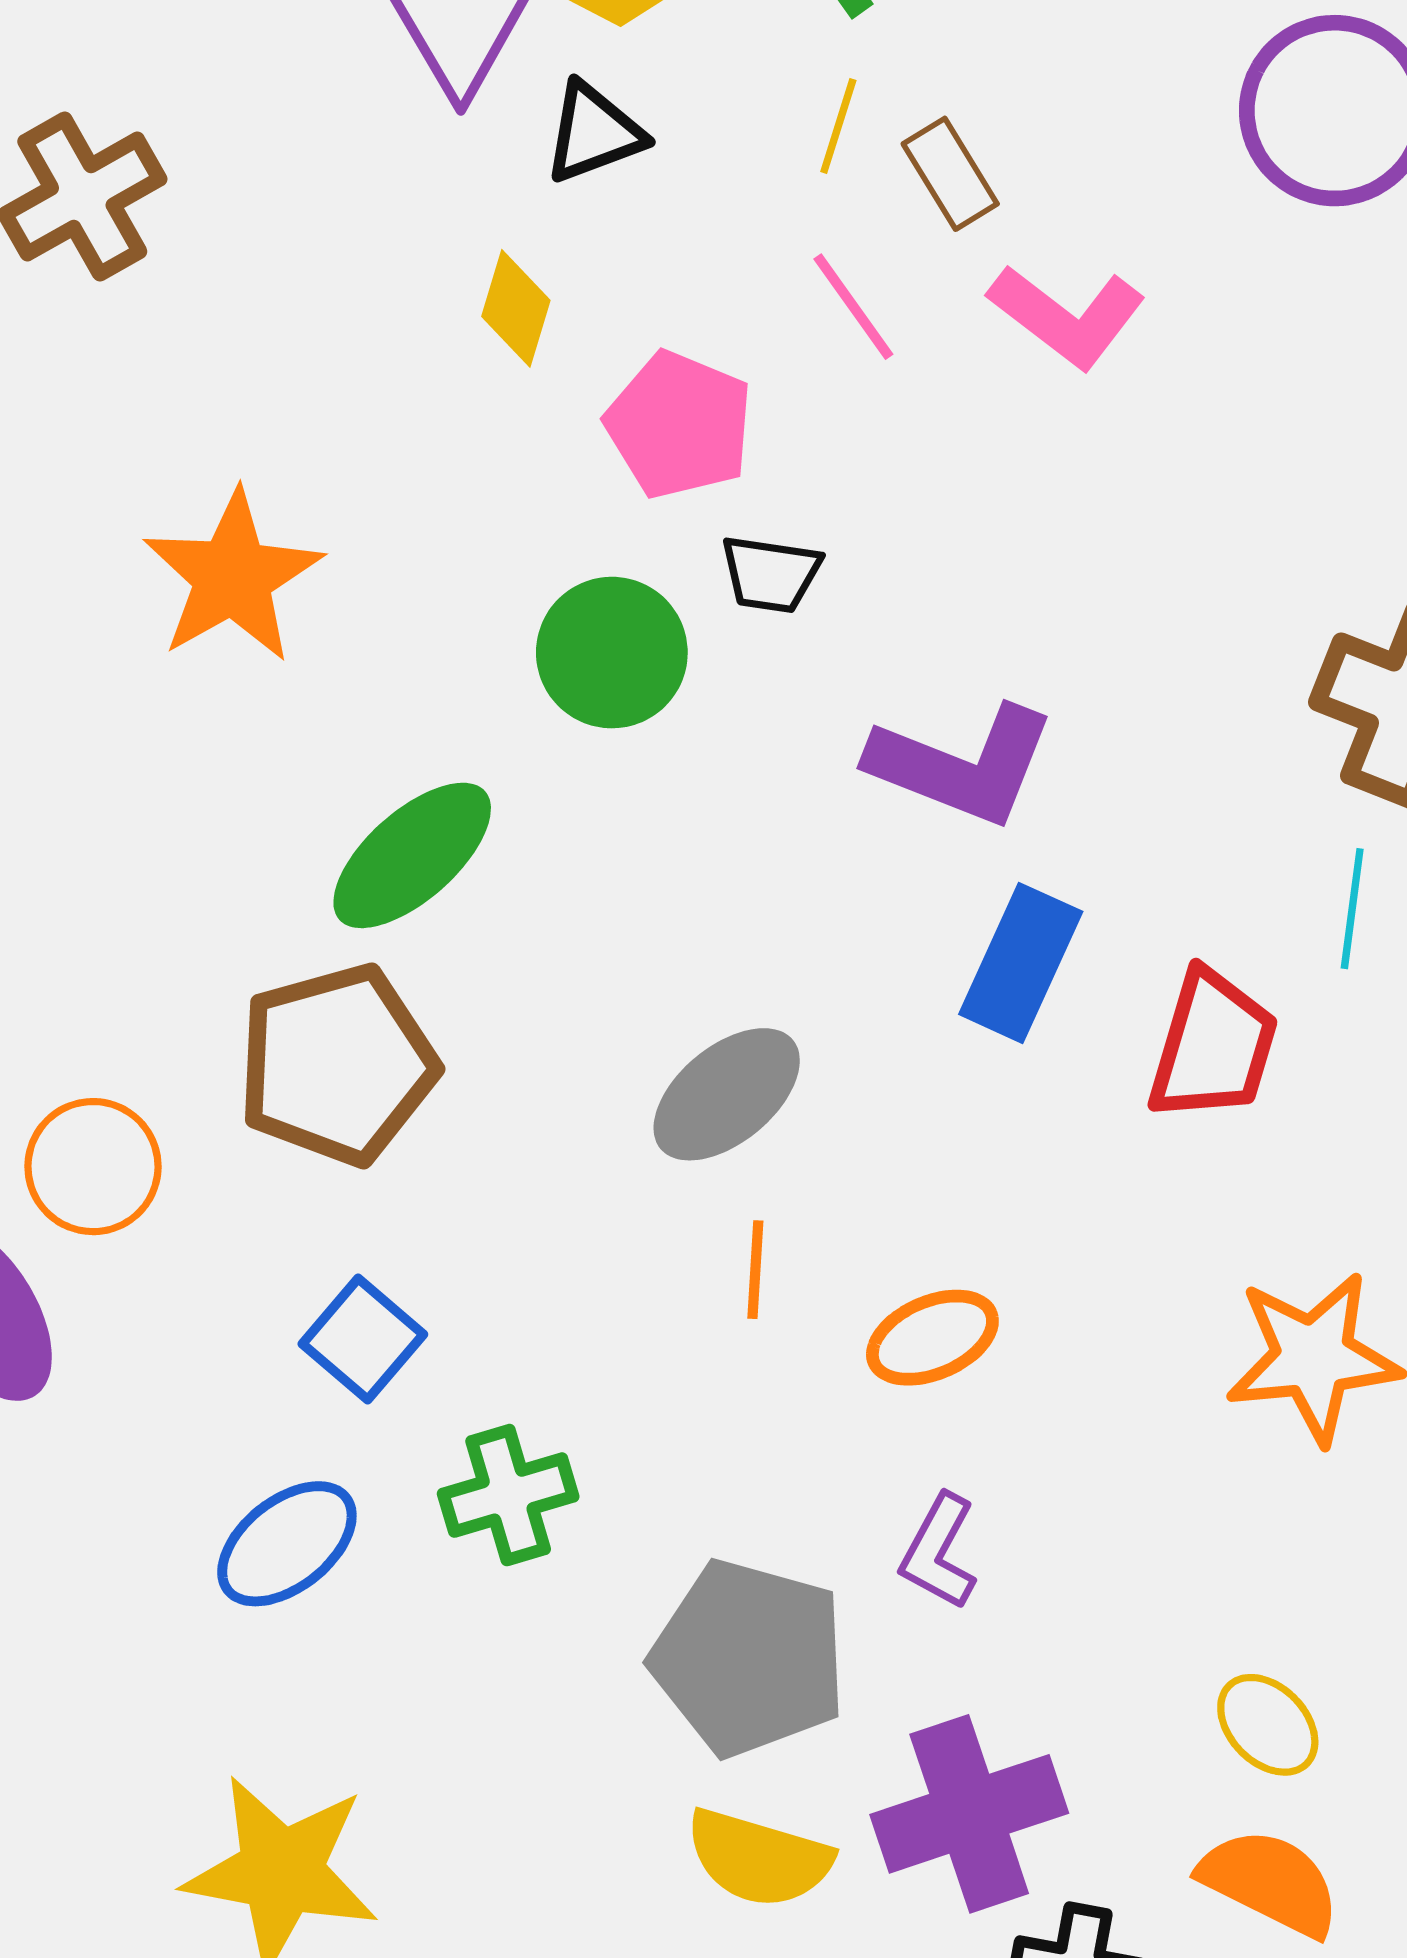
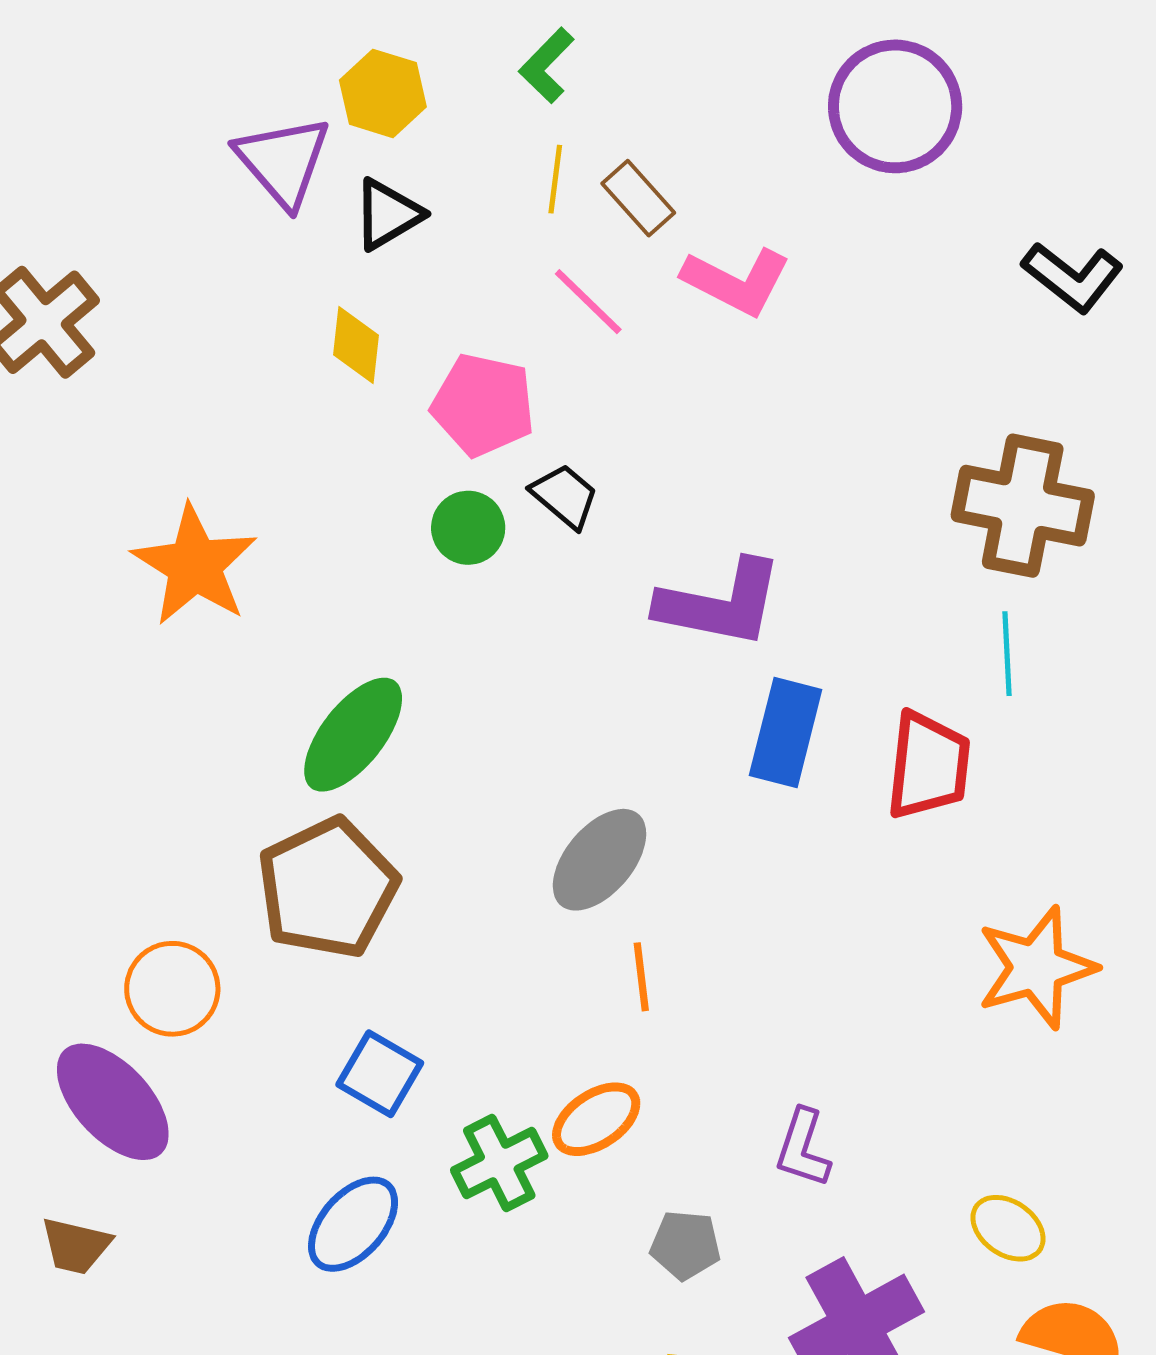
black trapezoid: (771, 574) -> (565, 496), turned -138
green circle: (612, 653) -> (468, 528), moved, size x0.7
orange ellipse: (932, 1338) -> (596, 1119), moved
gray pentagon: (749, 1658) -> (685, 1245), size x0.5
yellow ellipse: (1268, 1725) -> (1008, 1228), moved

